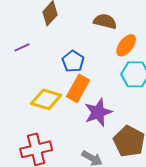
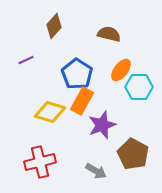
orange ellipse: (126, 45) -> (121, 70), moved
blue pentagon: (73, 61) -> (77, 74), size x1.4

